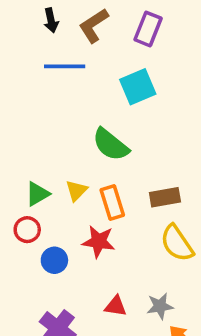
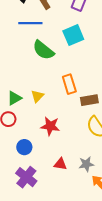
green semicircle: (111, 145) -> (43, 50), moved
orange rectangle: (112, 202) -> (69, 84), moved
blue circle: (54, 260) -> (24, 147), moved

